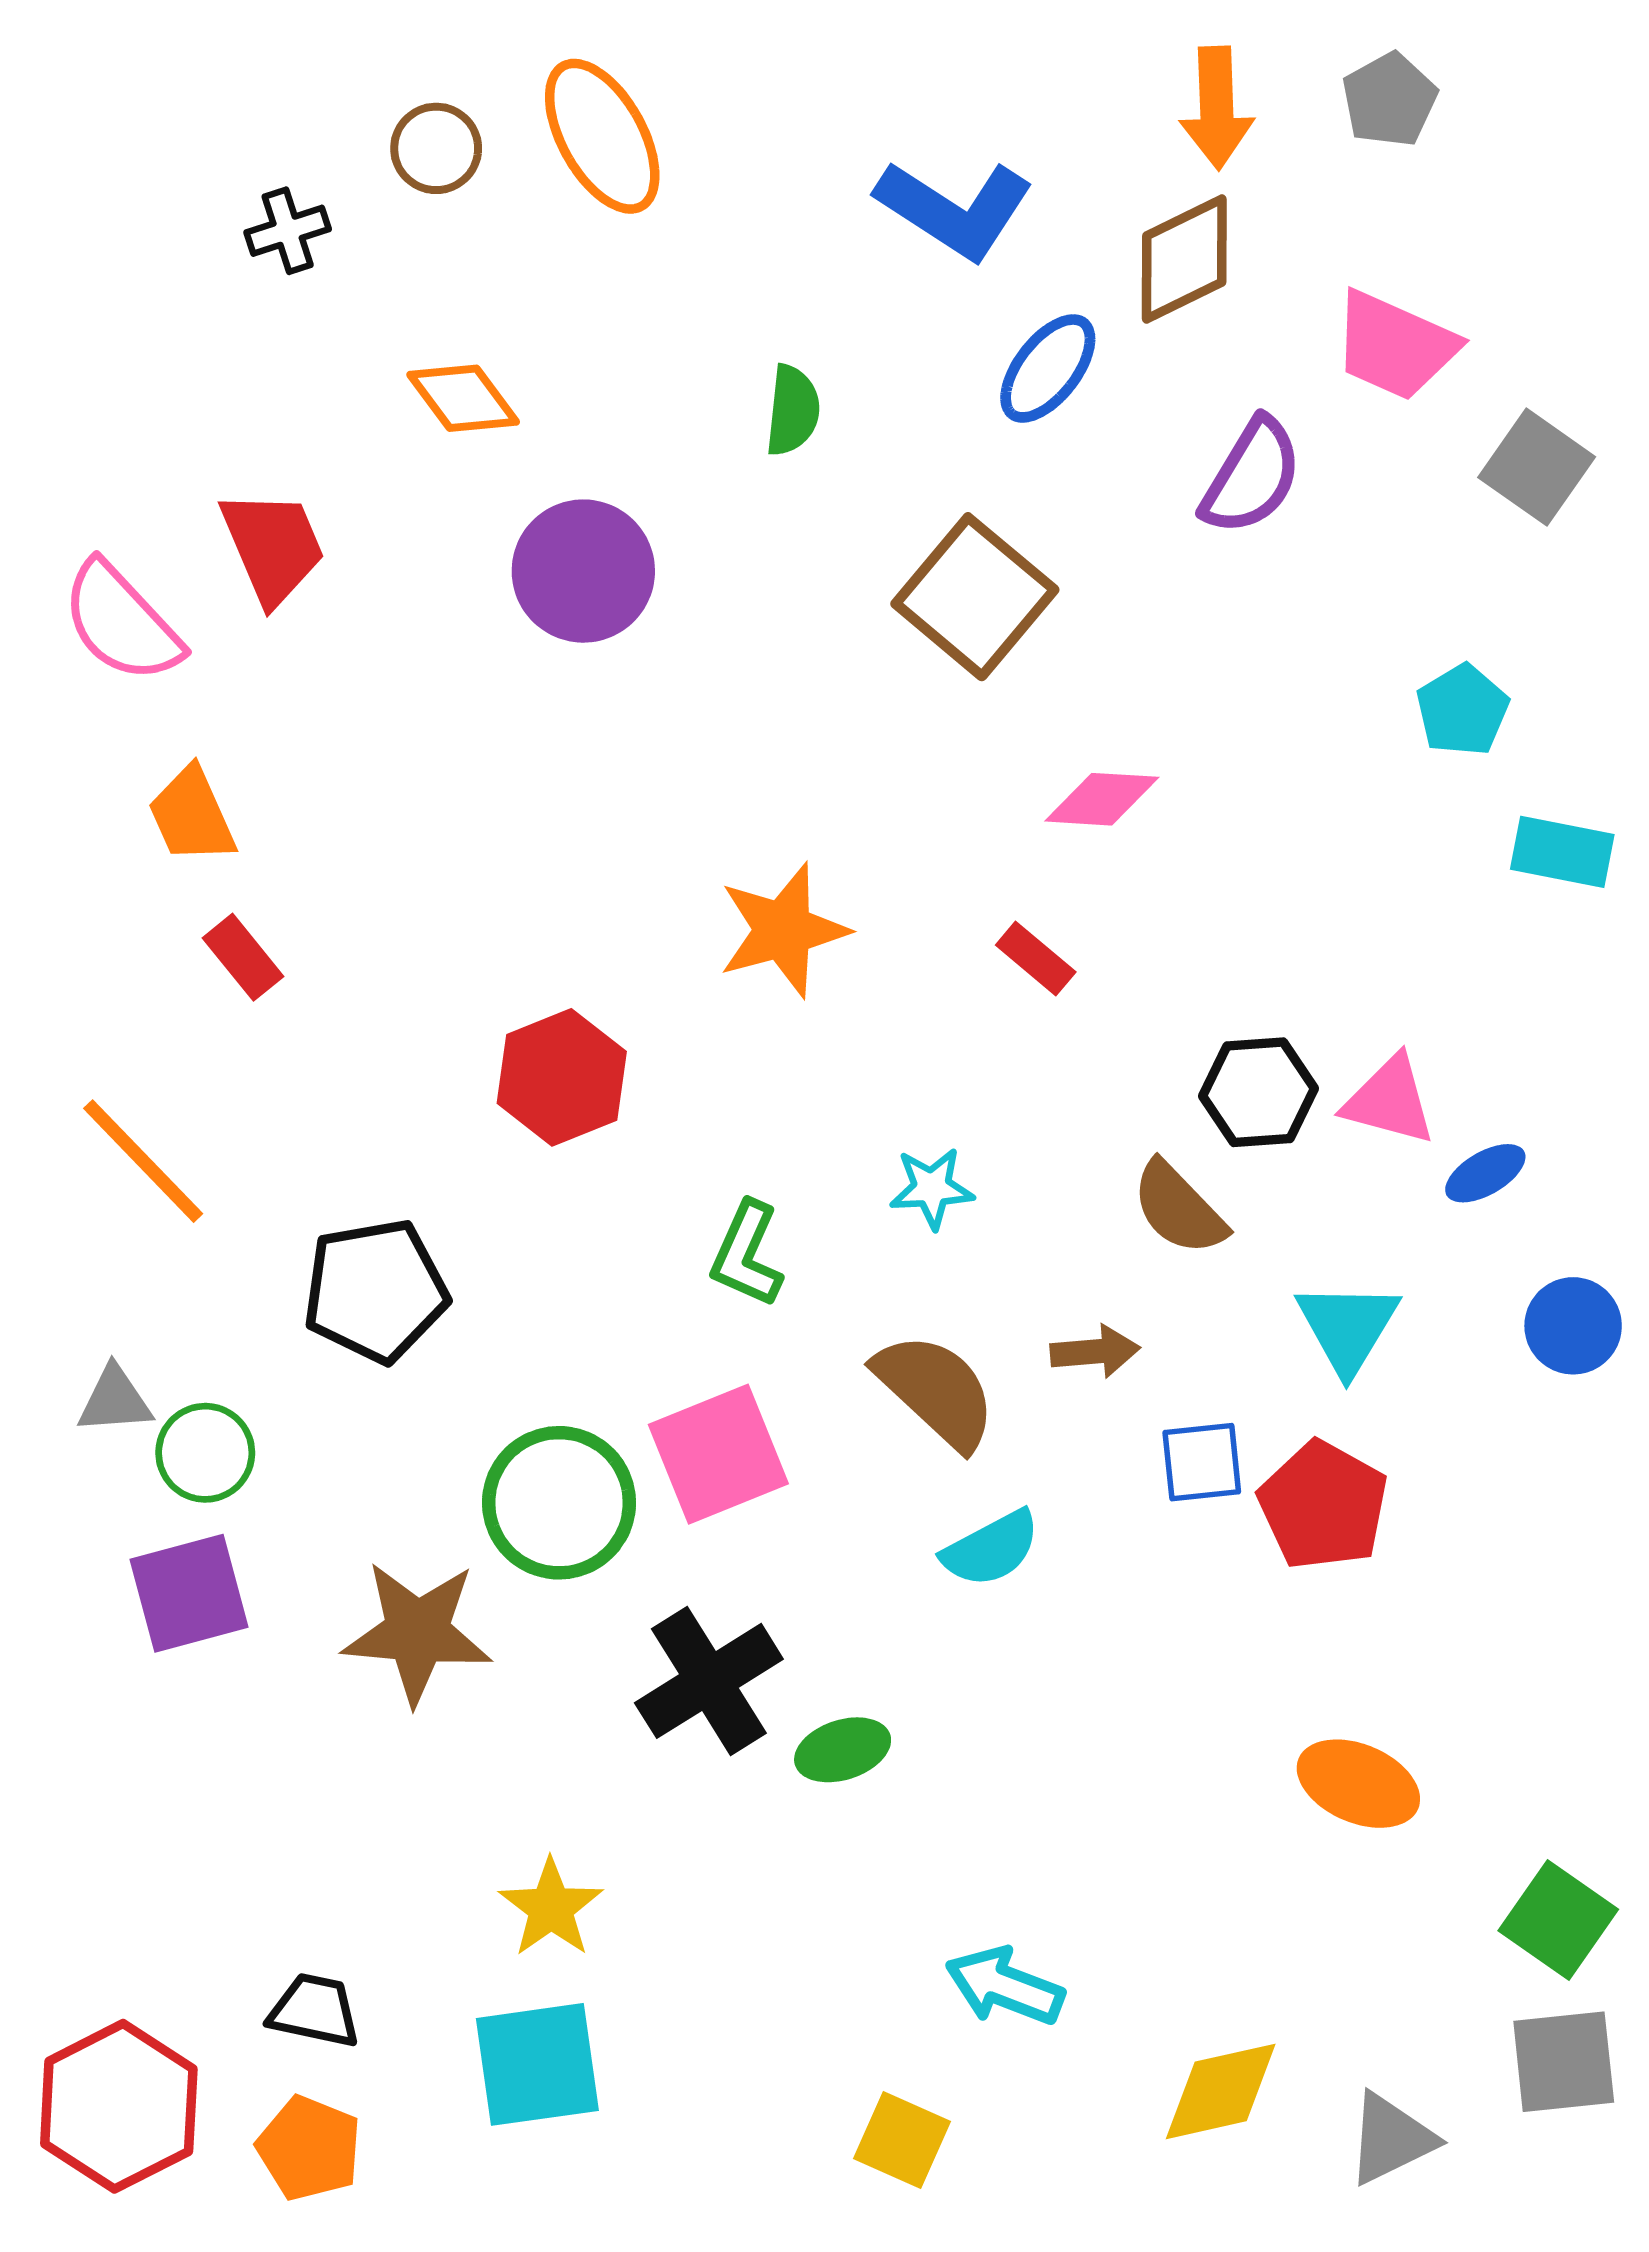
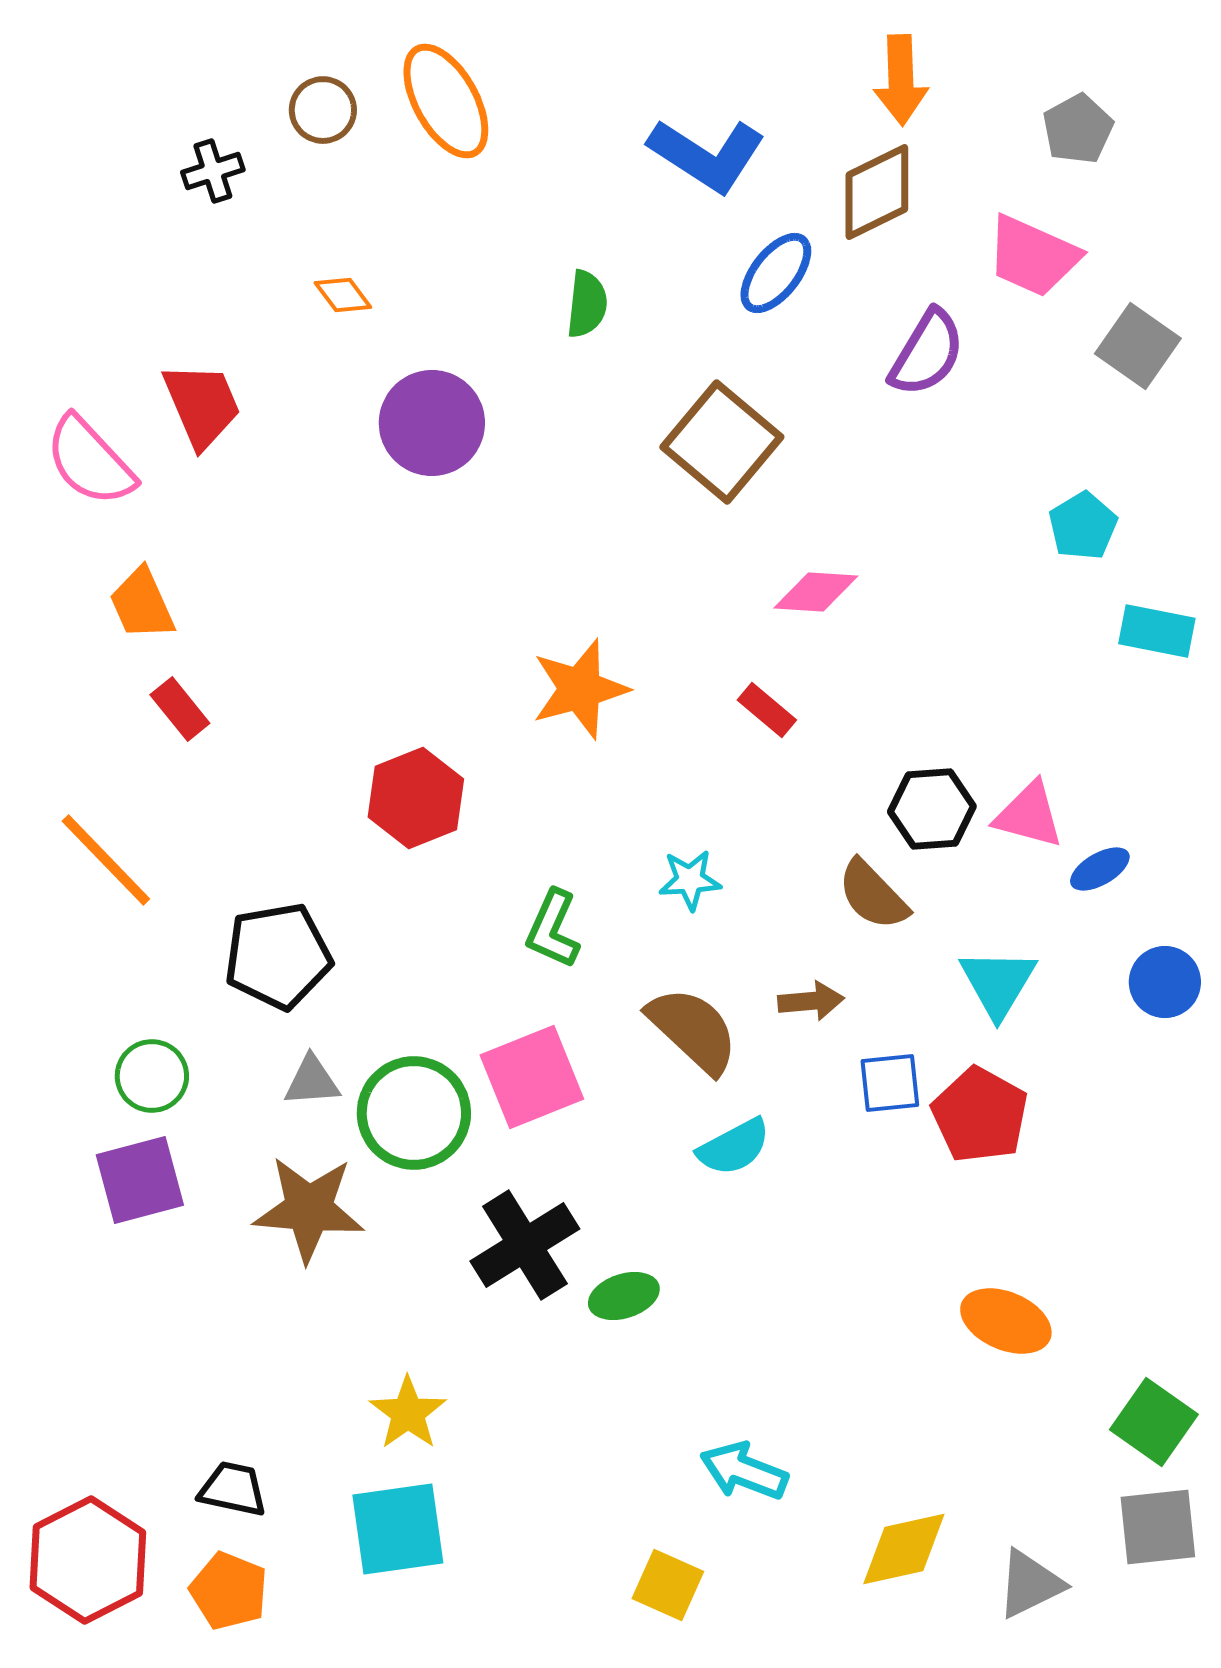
gray pentagon: (1389, 100) -> (1078, 129), moved
orange diamond: (463, 398) -> (343, 295), size x0.7
gray triangle: (115, 1400) -> (312, 1081), moved

